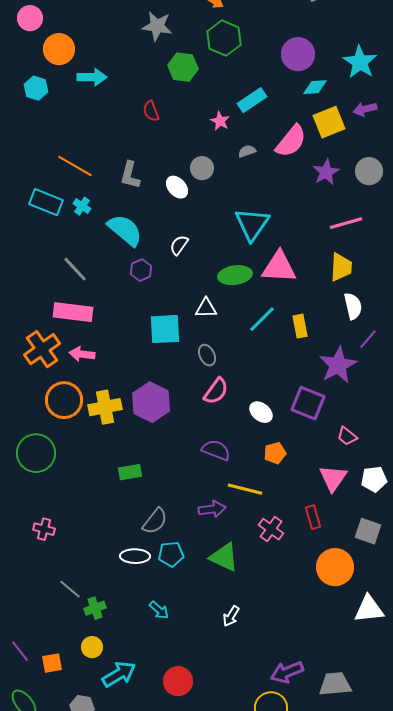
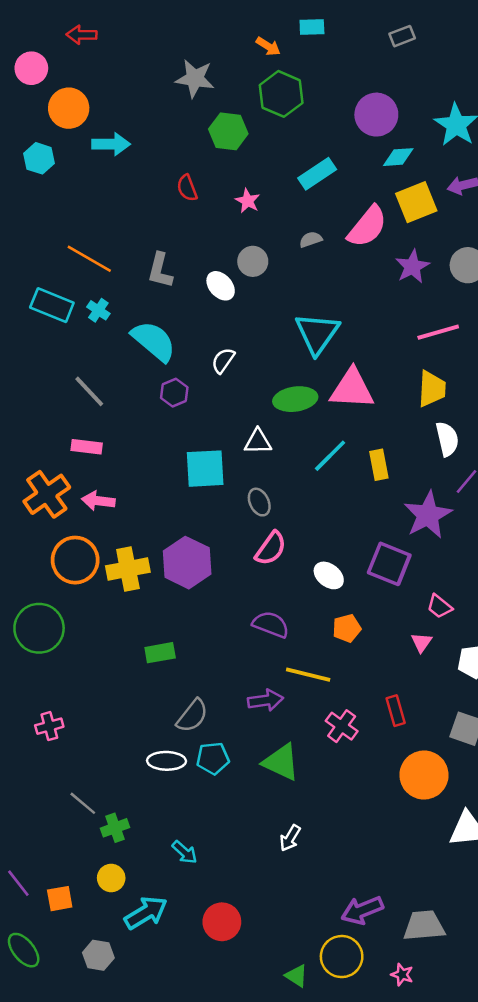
pink star: (220, 121) -> (248, 201), moved
pink rectangle: (73, 312) -> (87, 447), size x0.6
pink triangle: (333, 478) -> (421, 642), moved, size x0.6
pink cross: (44, 529) -> (49, 726), turned -30
cyan arrow: (159, 610) -> (185, 852), moved

